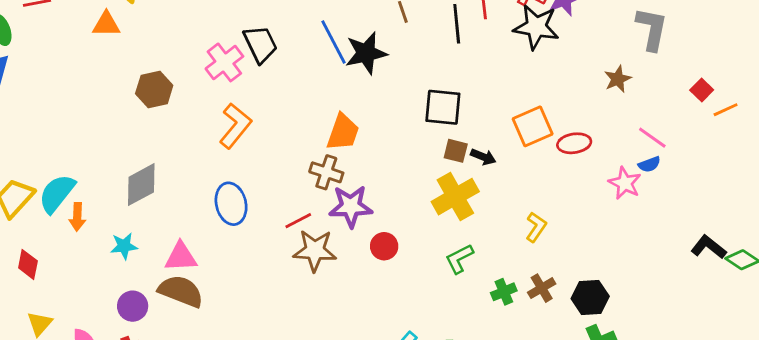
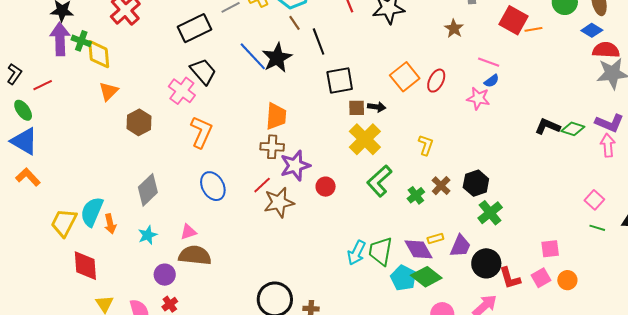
orange triangle: (106, 24) -> (109, 91), moved, turned -30
black line: (457, 24) -> (319, 41), moved
red square: (702, 90) -> (513, 20), size x1.8
orange line: (726, 110) -> (533, 29), turned 30
red ellipse: (574, 143) -> (436, 81), turned -40
pink triangle: (181, 257) -> (188, 232), size x0.7
green L-shape: (459, 259) -> (379, 181), size x1.4
red diamond: (28, 264) -> (85, 266), size x1.5

